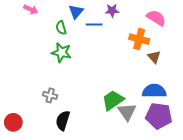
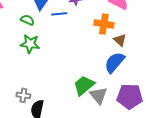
green semicircle: (61, 28) -> (27, 20), turned 136
blue semicircle: (154, 91) -> (114, 62), moved, turned -45
gray cross: (50, 95) -> (23, 95), moved

